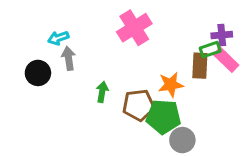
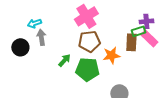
green arrow: (102, 92) -> (64, 60), turned 32
brown pentagon: (139, 105) -> (89, 41), moved
green pentagon: (163, 117) -> (87, 69), moved

